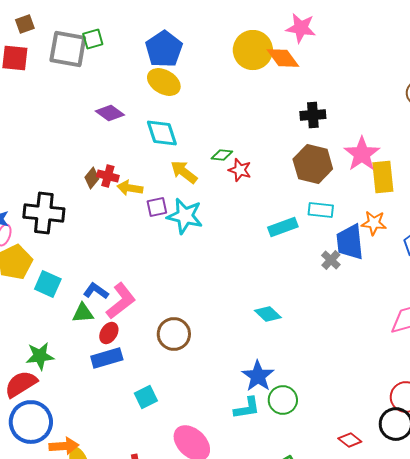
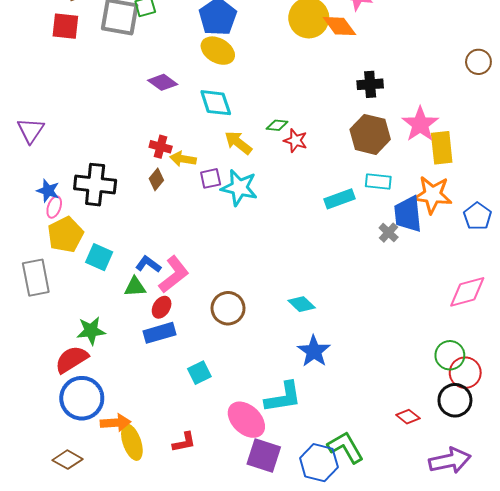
brown diamond: (92, 178) -> (156, 179), moved
orange star: (374, 223) -> (432, 195), size x1.5
cyan diamond: (268, 314) -> (302, 304), moved
green circle: (283, 400) -> (450, 355), moved
cyan L-shape: (247, 408) -> (283, 397), moved, size x1.4

